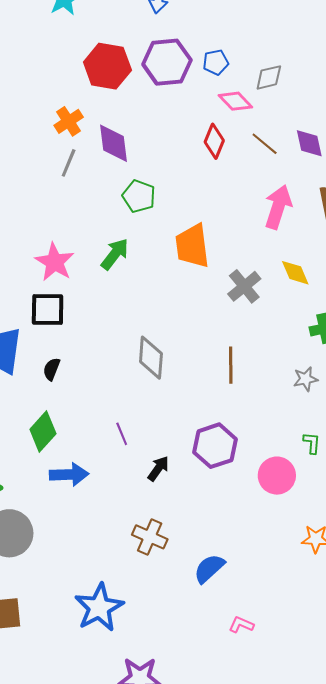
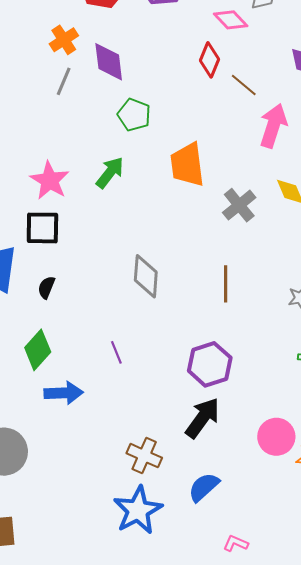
brown line: (265, 144) -> (244, 85), moved
black arrow: (158, 468) -> (202, 418), moved, size x1.6
pink circle: (277, 476) -> (276, 437), moved
blue star: (99, 607) -> (138, 510), moved

